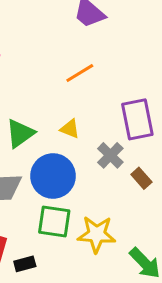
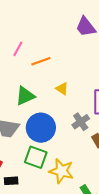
orange line: (80, 73) -> (41, 61), moved
yellow triangle: (70, 129) -> (62, 89), moved

